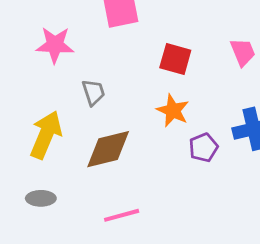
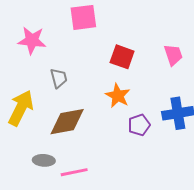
gray ellipse: (41, 198) -> (44, 160), moved

